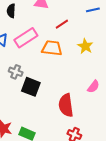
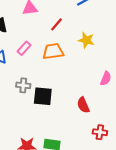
pink rectangle: (26, 38) -> (24, 48), size x0.6
red semicircle: (66, 105) -> (83, 105), size x0.7

